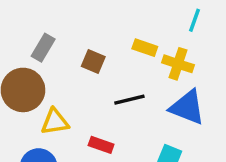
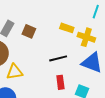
brown square: (93, 61) -> (29, 31), moved
red rectangle: (101, 145) -> (60, 82), moved, turned 64

